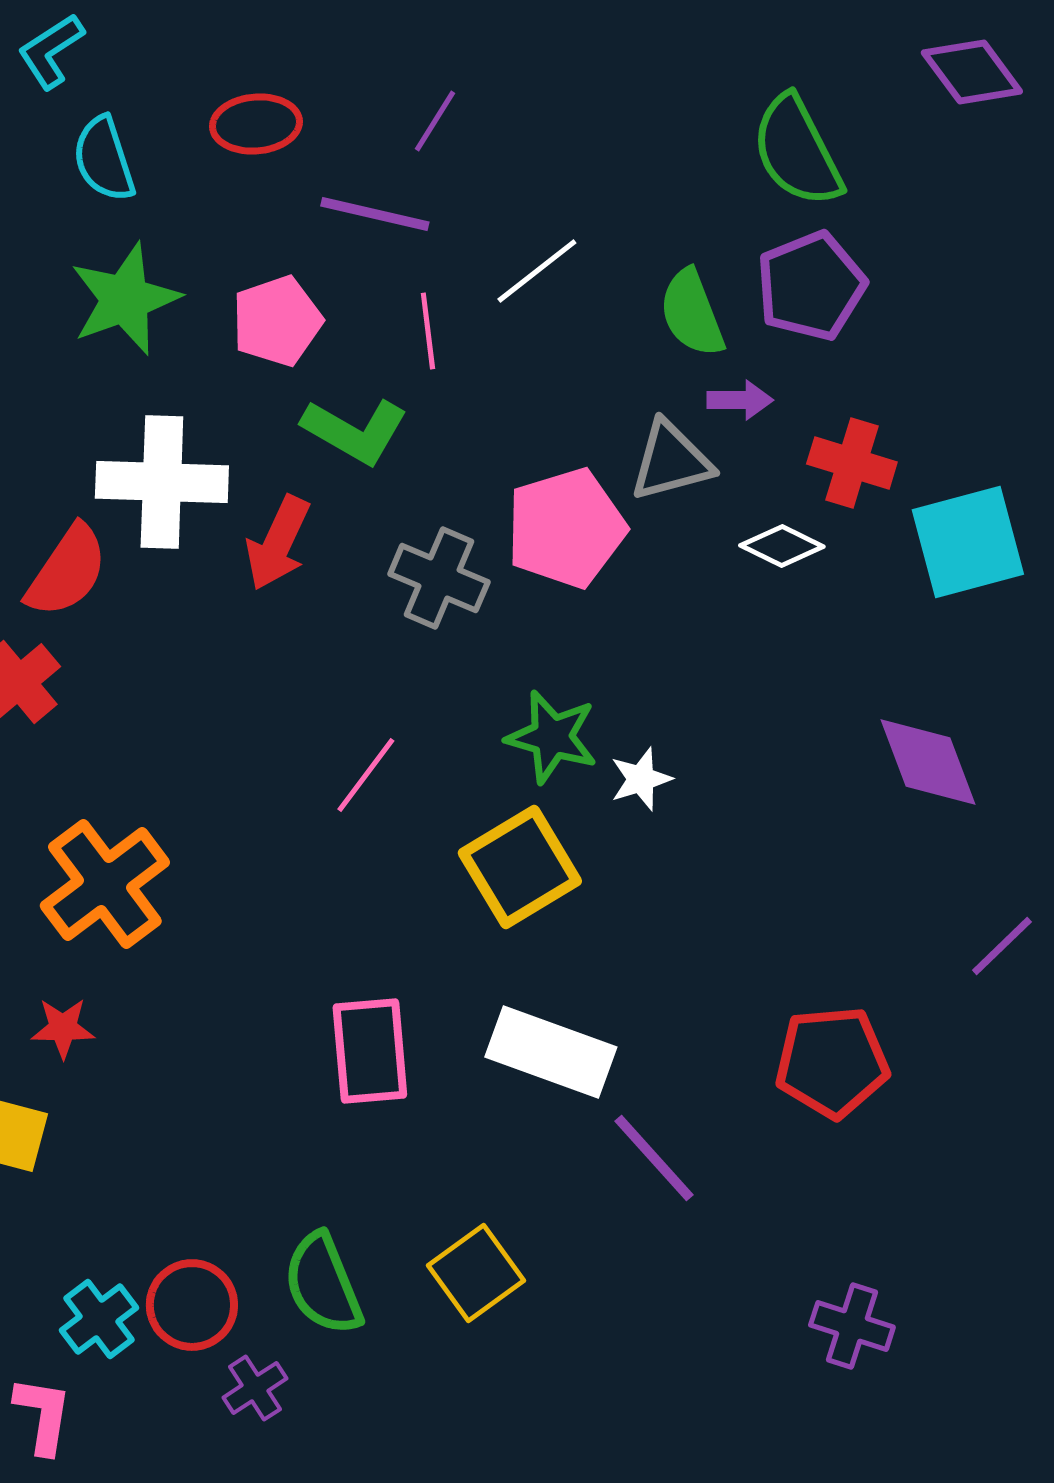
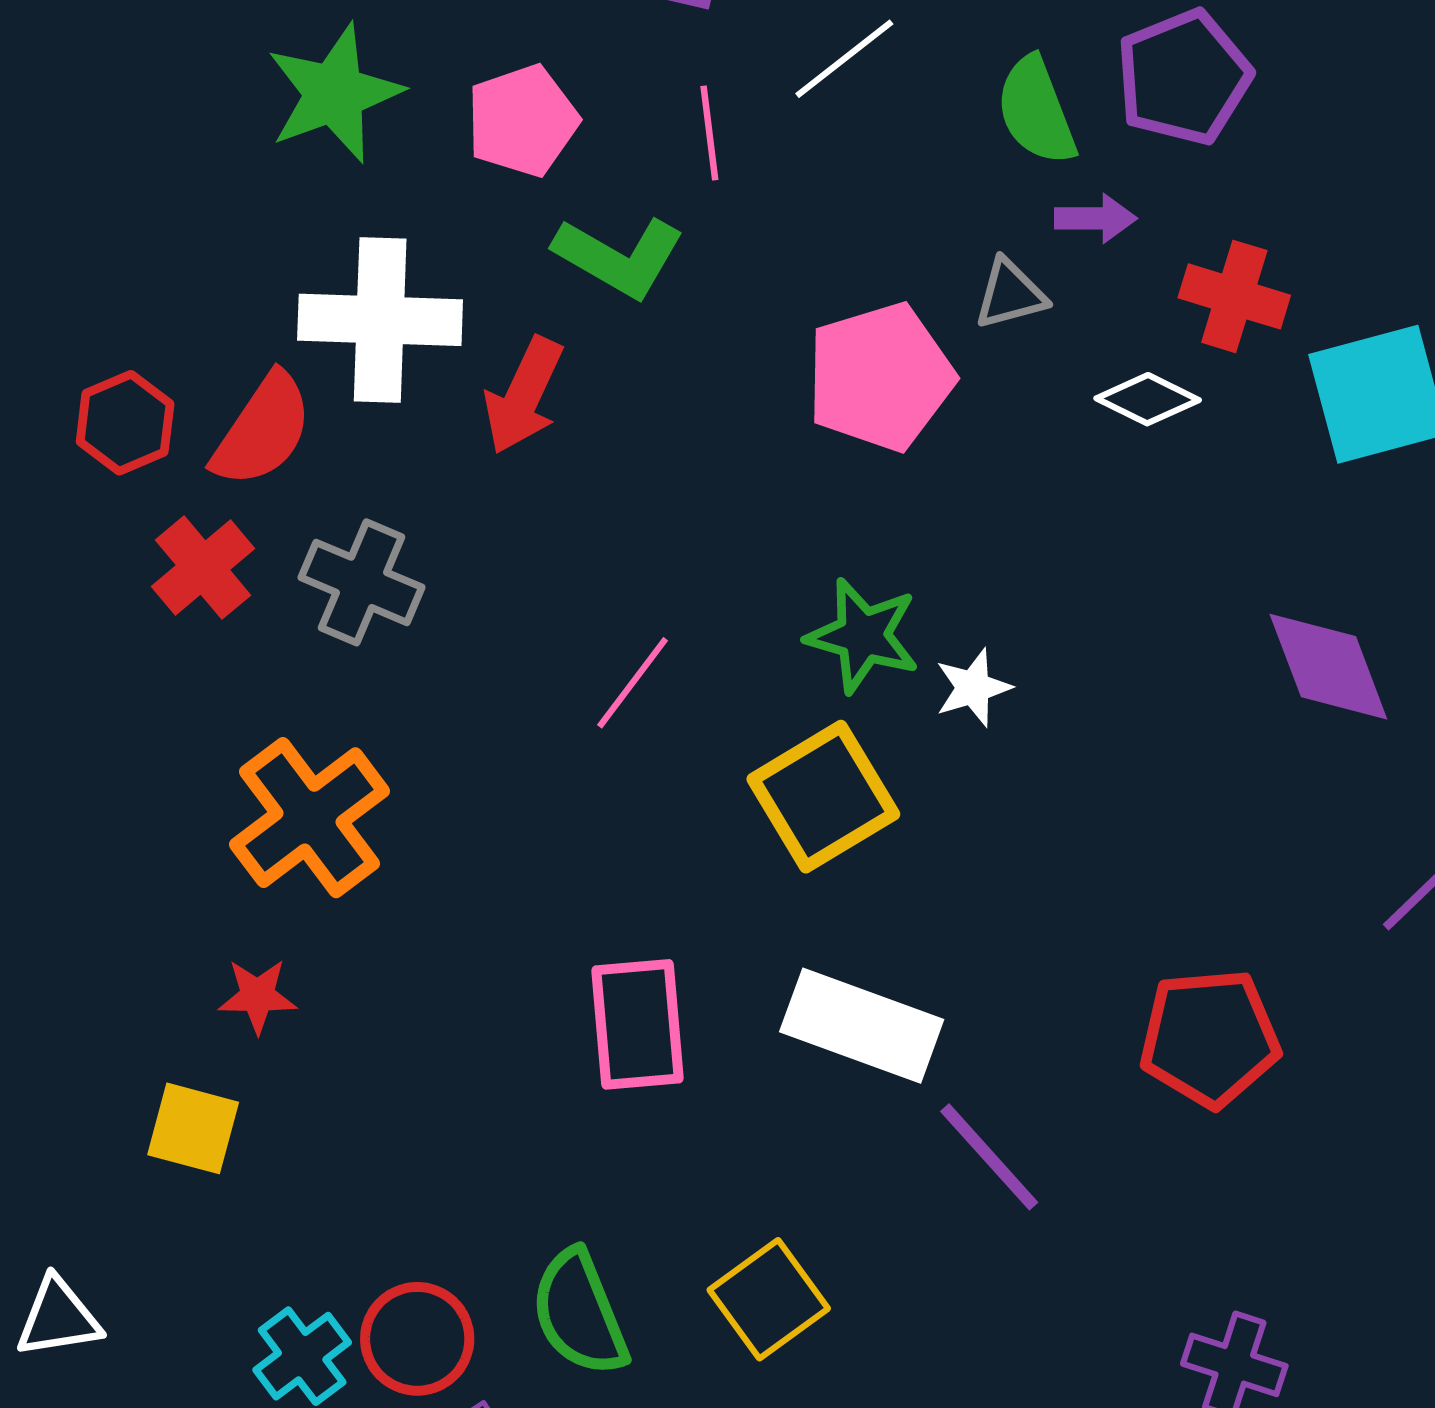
gray triangle: (671, 461) -> (1010, 294), size x0.7
gray cross: (439, 578) -> (362, 582), moved

